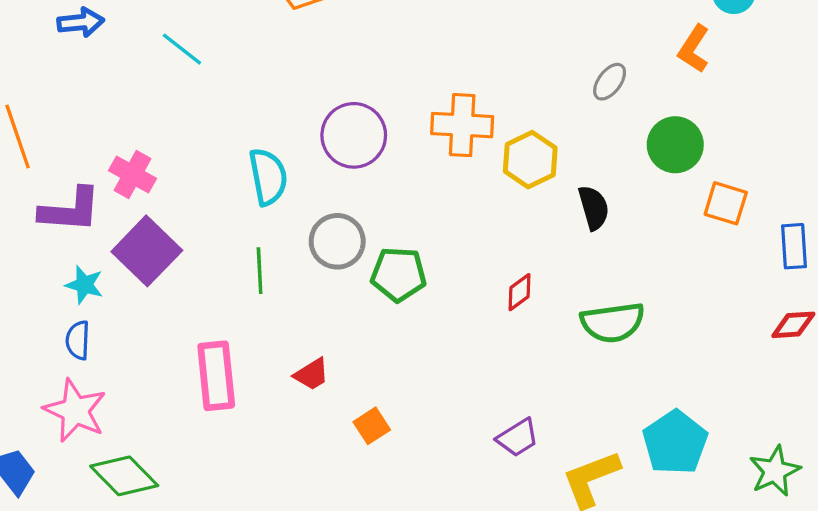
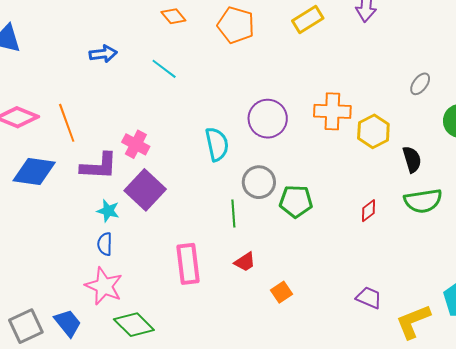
green line: (260, 271) -> (233, 213), moved
green semicircle: (613, 322) -> (423, 201), moved
purple trapezoid: (518, 438) -> (369, 298), turned -124

